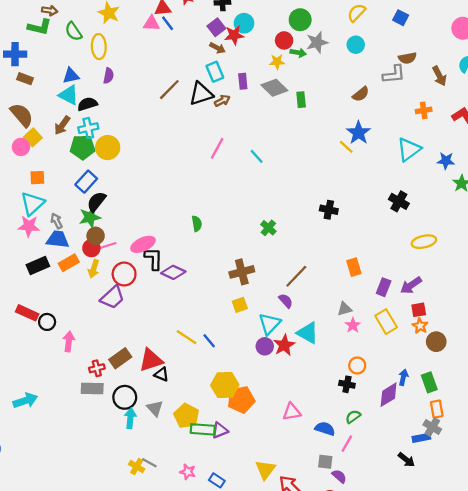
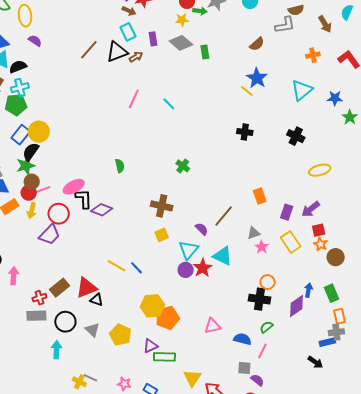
purple semicircle: (108, 76) -> (35, 41), turned -64
yellow circle: (108, 148) -> (39, 132), moved
black cross: (329, 210) -> (245, 132), moved
brown cross: (242, 272) -> (162, 206), turned 30
brown line: (296, 276) -> (224, 216), moved
black cross: (347, 384) -> (259, 299), size x1.5
cyan arrow: (130, 418) -> (56, 350), moved
gray cross: (432, 427) -> (336, 332), turned -35
green rectangle: (203, 429) -> (164, 357), moved

